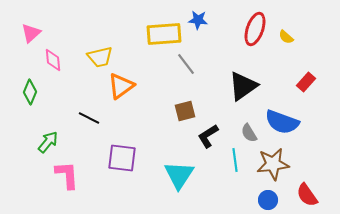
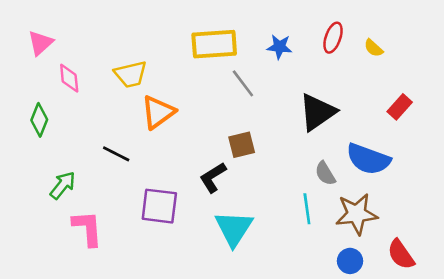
blue star: (198, 20) -> (279, 47), moved
red ellipse: (255, 29) -> (333, 38), size x0.7
black L-shape: (208, 136) -> (213, 177), moved

